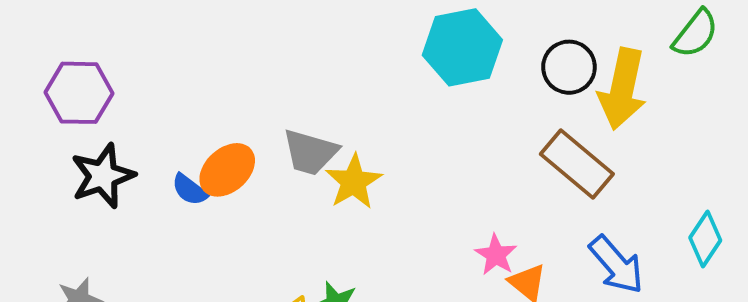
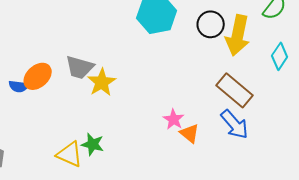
brown rectangle: (577, 164) -> (235, 90), moved
blue semicircle: (190, 190) -> (19, 86), turned -30
cyan diamond: (705, 239) -> (280, 56), moved

